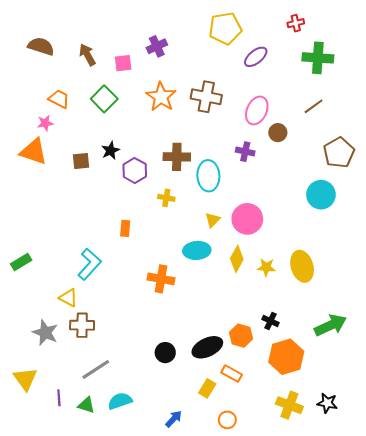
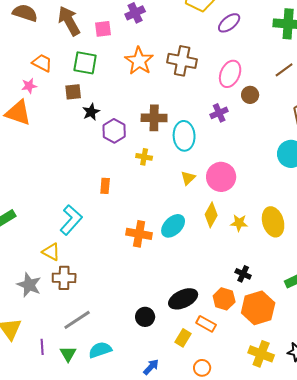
brown arrow: (87, 55) -> (69, 21), size x1.4
green square: (104, 99) -> (85, 63), turned -35
purple cross: (245, 152) -> (219, 113), turned -36
brown square: (81, 161) -> (73, 92), moved
cyan ellipse: (197, 250) -> (173, 226), moved, turned -40
orange hexagon: (241, 336) -> (224, 299), moved
black circle: (165, 353) -> (145, 317), moved
green triangle: (86, 405) -> (68, 354), turned 42

